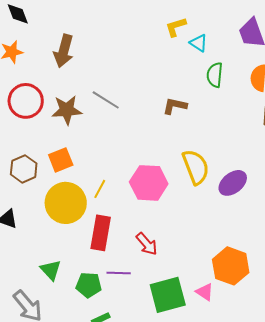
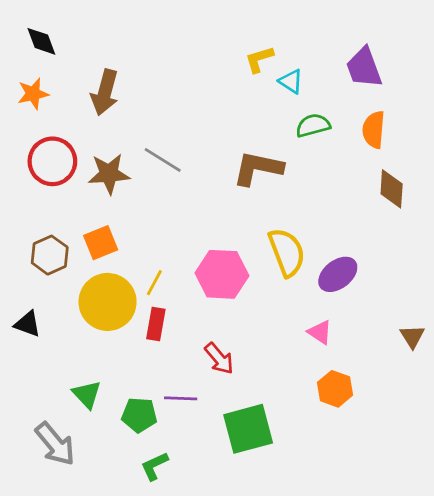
green semicircle: (215, 75) -> (313, 125), turned 70
brown L-shape: (175, 106) -> (258, 168), size x1.5
red rectangle: (101, 233) -> (156, 324), moved, size x0.7
orange hexagon: (231, 266) -> (335, 389), size x0.7
pink triangle: (205, 292) -> (320, 332), moved

